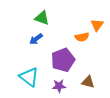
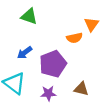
blue arrow: (36, 39) -> (25, 53), moved

